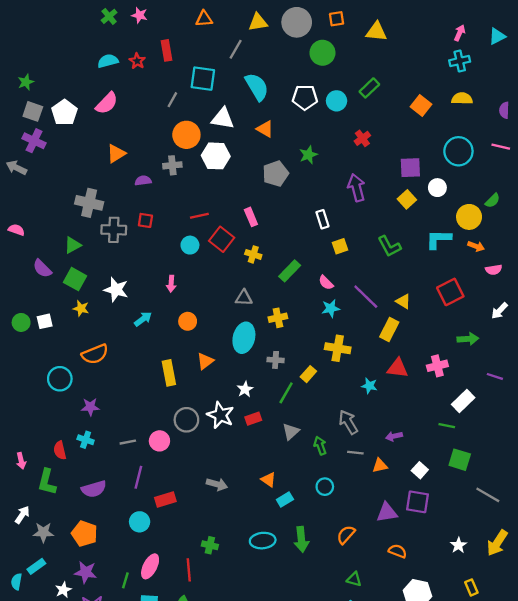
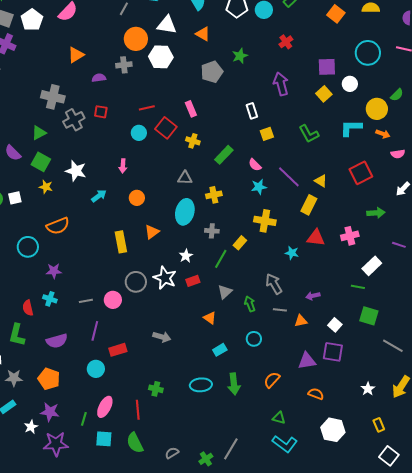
gray cross: (114, 230) -> (74, 120), turned -30
orange triangle: (269, 480) -> (210, 318), moved

